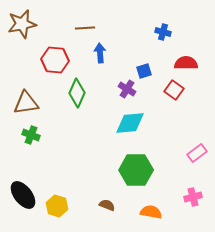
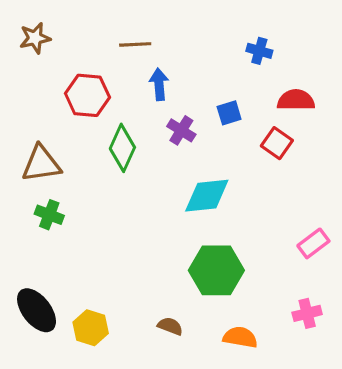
brown star: (22, 24) -> (35, 38), size x0.7
purple cross: (127, 89) -> (181, 130), moved

